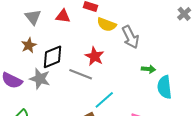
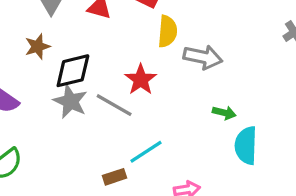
yellow semicircle: (107, 25) -> (167, 31), turned -114
gray arrow: (130, 37) -> (203, 57), turned -60
gray star: (40, 79) -> (70, 101), moved

